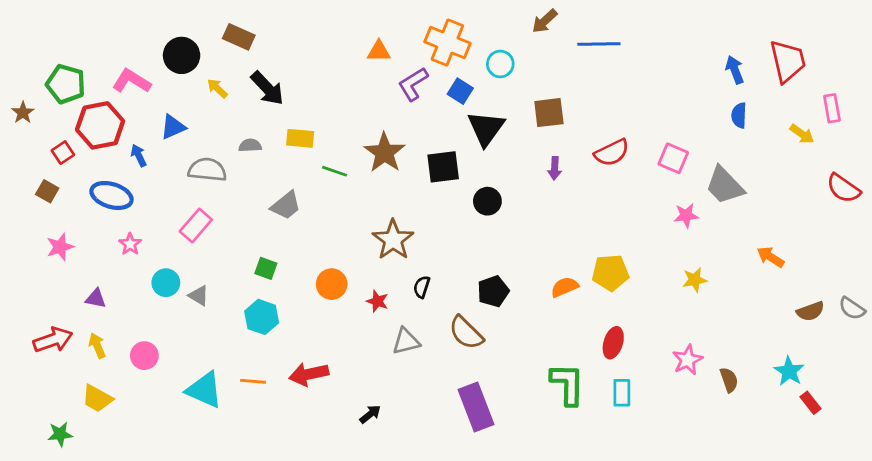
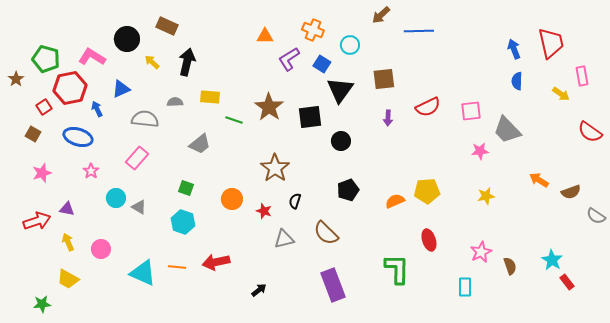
orange cross: (447, 43) -> (313, 30), size x0.7
black arrow: (267, 88) -> (187, 62), turned -124
pink square: (673, 158) -> (471, 111), turned -30
black pentagon: (493, 291) -> (348, 190), moved
brown semicircle: (810, 311) -> (571, 192), moved
red arrow: (53, 340) -> (37, 221), moved
red ellipse: (613, 343) -> (429, 240), turned -35
cyan rectangle: (622, 393) -> (465, 287), moved

